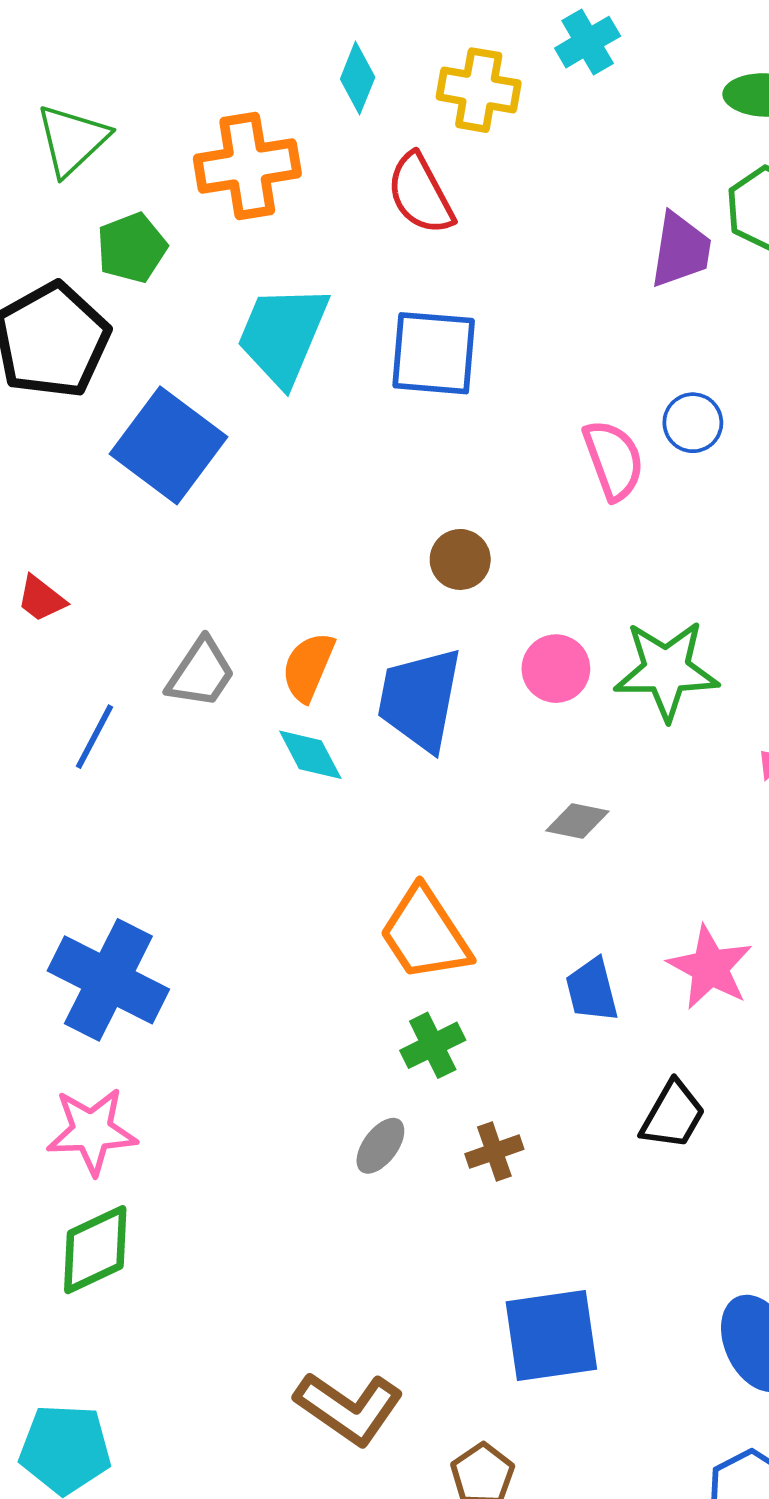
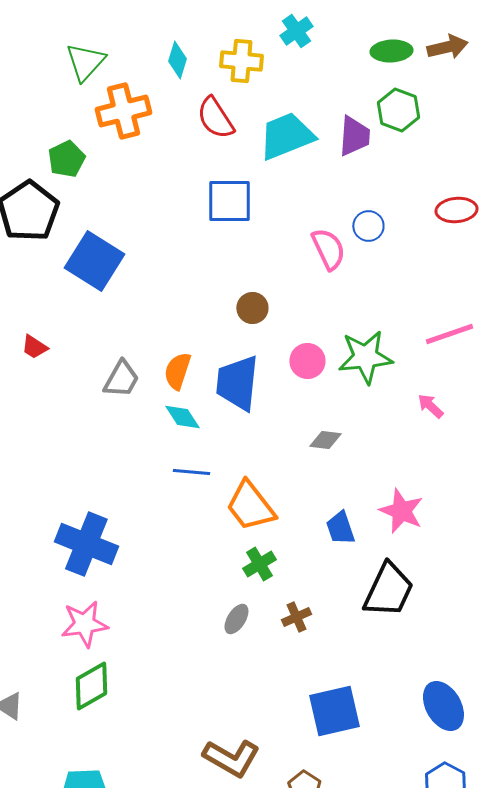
green triangle: (72, 140) -> (85, 62), moved
cyan trapezoid: (283, 335) -> (286, 136), moved, turned 50
blue line: (94, 737) -> (191, 472), moved, turned 72
black trapezoid: (673, 1115) -> (388, 590), size x1.5

